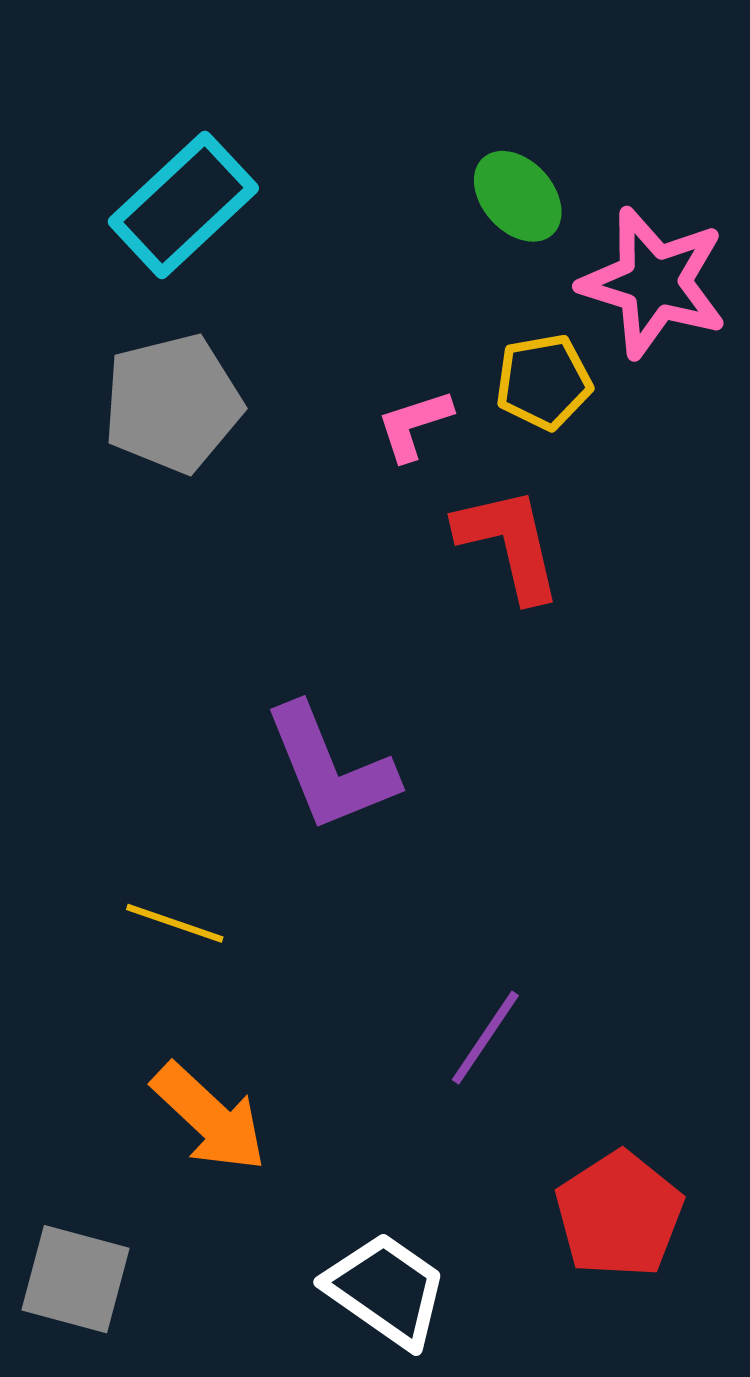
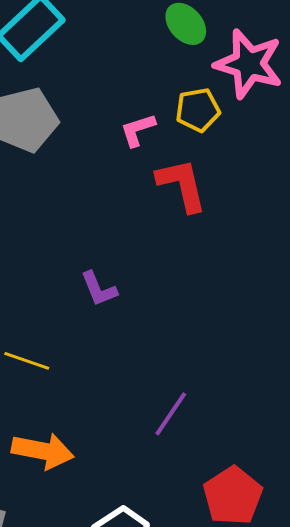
purple L-shape: (330, 768) -> (99, 289), size x0.6
orange arrow: (209, 1117) -> (43, 451), turned -32

